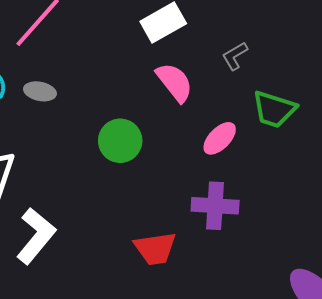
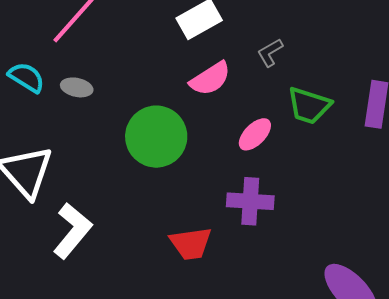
pink semicircle: (175, 82) -> (210, 79), turned 96
green circle: (120, 141) -> (156, 137), size x1.4

